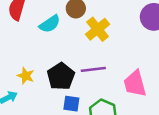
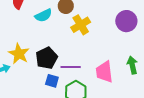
purple line: (93, 69) -> (71, 67), moved
yellow star: (26, 76) -> (19, 54), size x1.5

